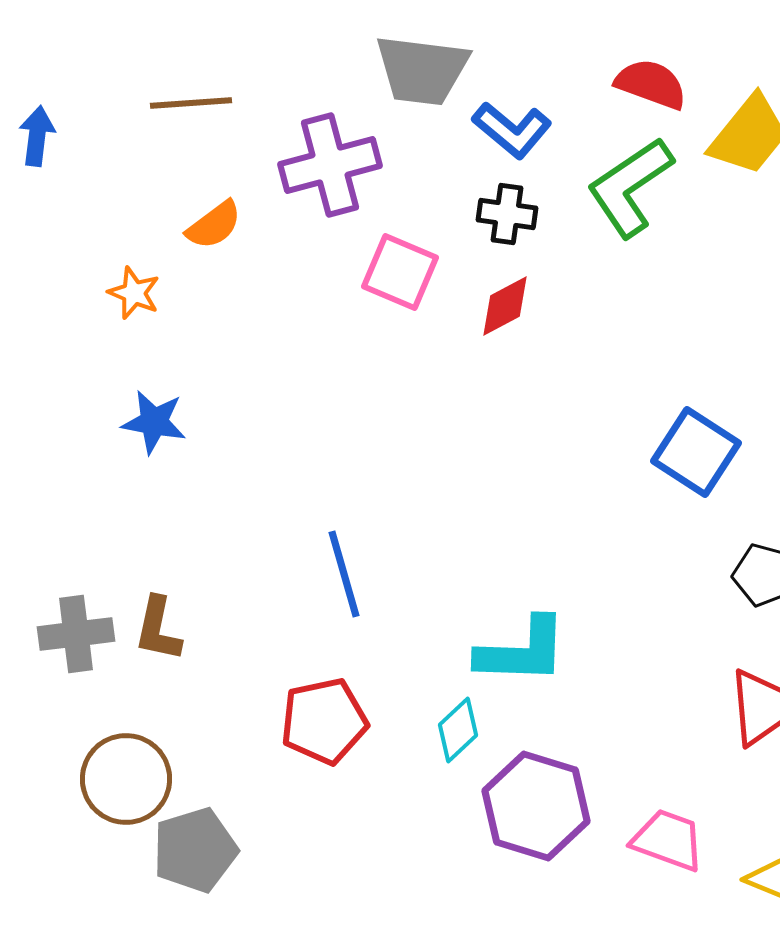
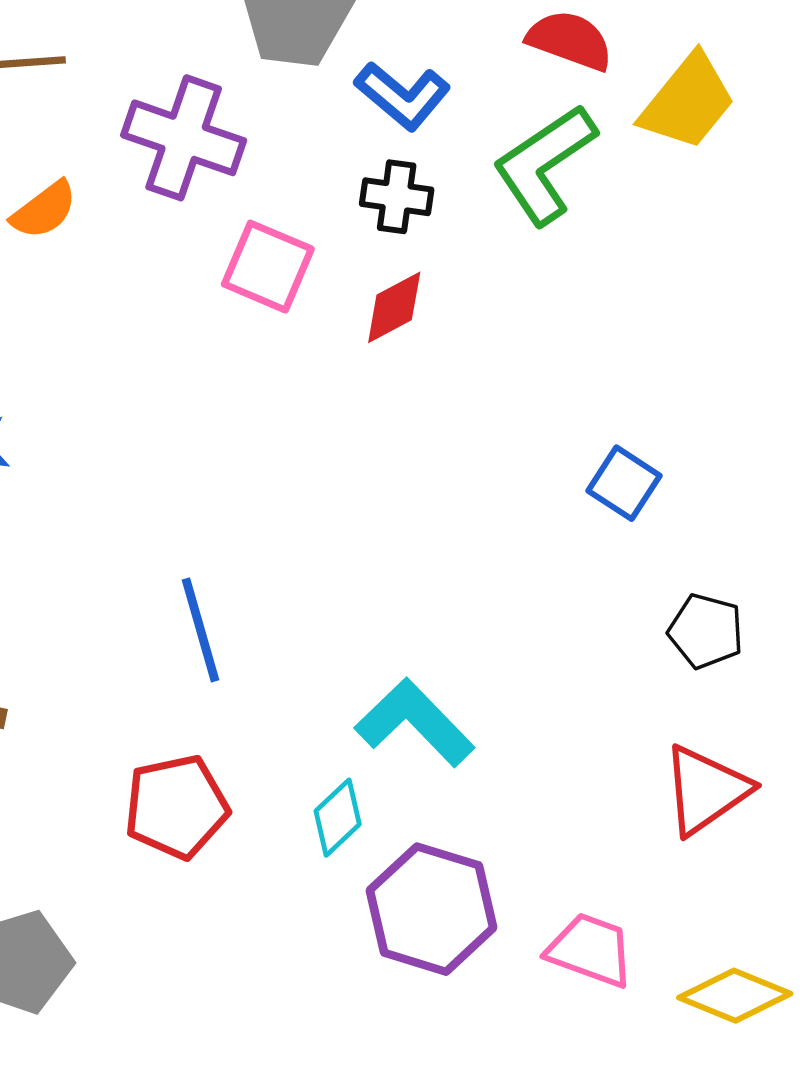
purple cross: (330, 165) -> (184, 138), turned 34
blue square: (696, 452) -> (624, 483), size x0.7
cyan L-shape: (522, 651) -> (415, 723), turned -136

